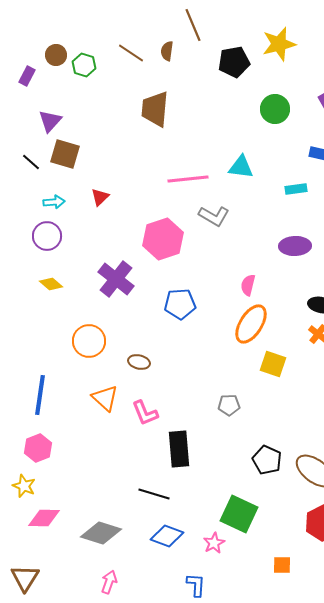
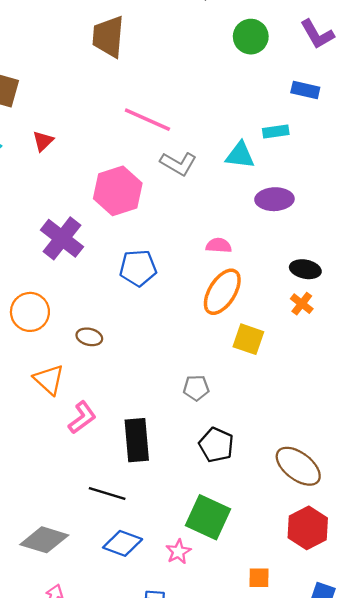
cyan triangle: (241, 167) -> (240, 155), moved
pink line: (188, 179) -> (147, 120), turned 30
pink semicircle: (248, 285) -> (219, 245), turned 80
pink L-shape: (145, 413) -> (82, 418), moved, turned -104
black pentagon: (267, 460) -> (216, 445), moved

